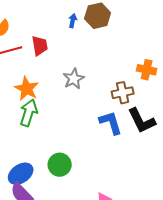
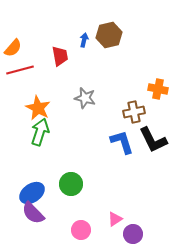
red trapezoid: (40, 46) -> (60, 56), moved
gray star: (74, 79) -> (85, 98), turned -30

